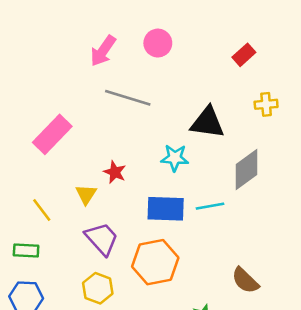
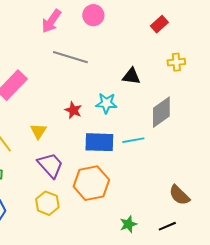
black triangle: (207, 123) -> (131, 76), size x0.7
red star: (115, 172) -> (73, 110), moved
brown semicircle: (245, 280) -> (179, 195), moved

